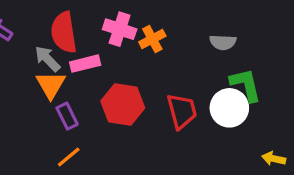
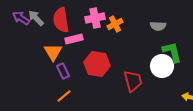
pink cross: (120, 29) -> (95, 18), turned -30
gray arrow: (47, 59) -> (36, 18), moved
red trapezoid: (182, 111) -> (133, 81), moved

